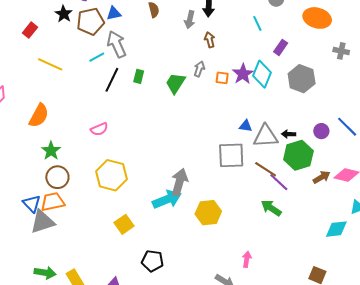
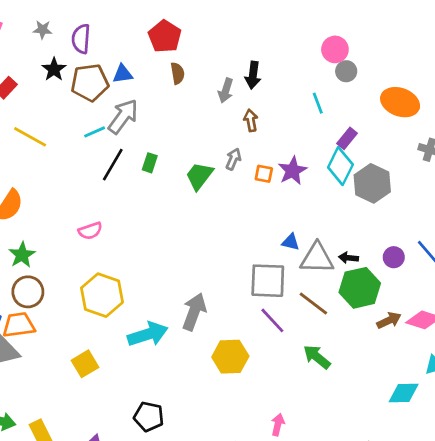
gray arrow: (117, 44) -> (123, 116), turned 56
cyan diamond: (262, 74) -> (340, 166), moved
purple line: (279, 182) -> (272, 320), moved
cyan arrow: (167, 199) -> (148, 334), moved
yellow square: (124, 224) -> (85, 364), moved

